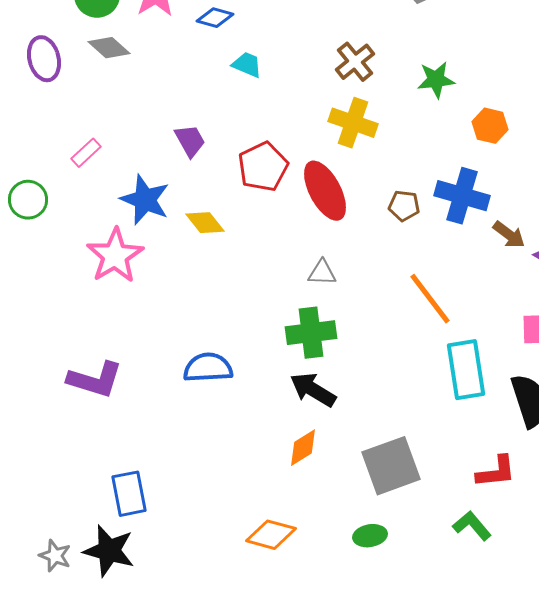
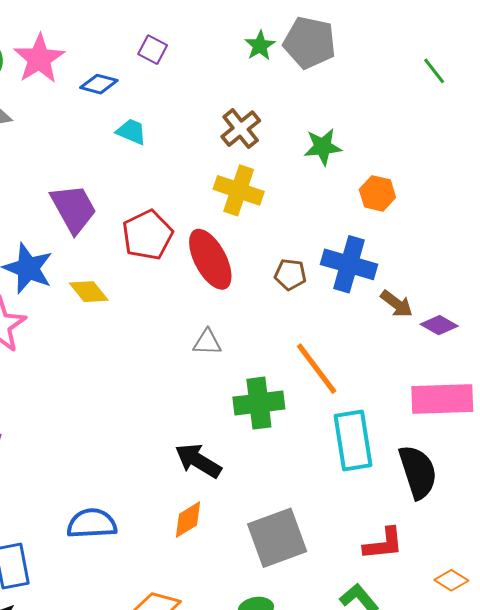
purple trapezoid: (190, 141) -> (74, 209), size x1.5
green cross: (311, 333) -> (259, 403), moved
blue semicircle: (208, 368) -> (92, 524), moved

